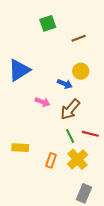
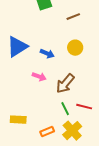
blue arrow: (65, 84) -> (47, 54), moved
orange rectangle: (51, 160) -> (47, 132), turned 48

